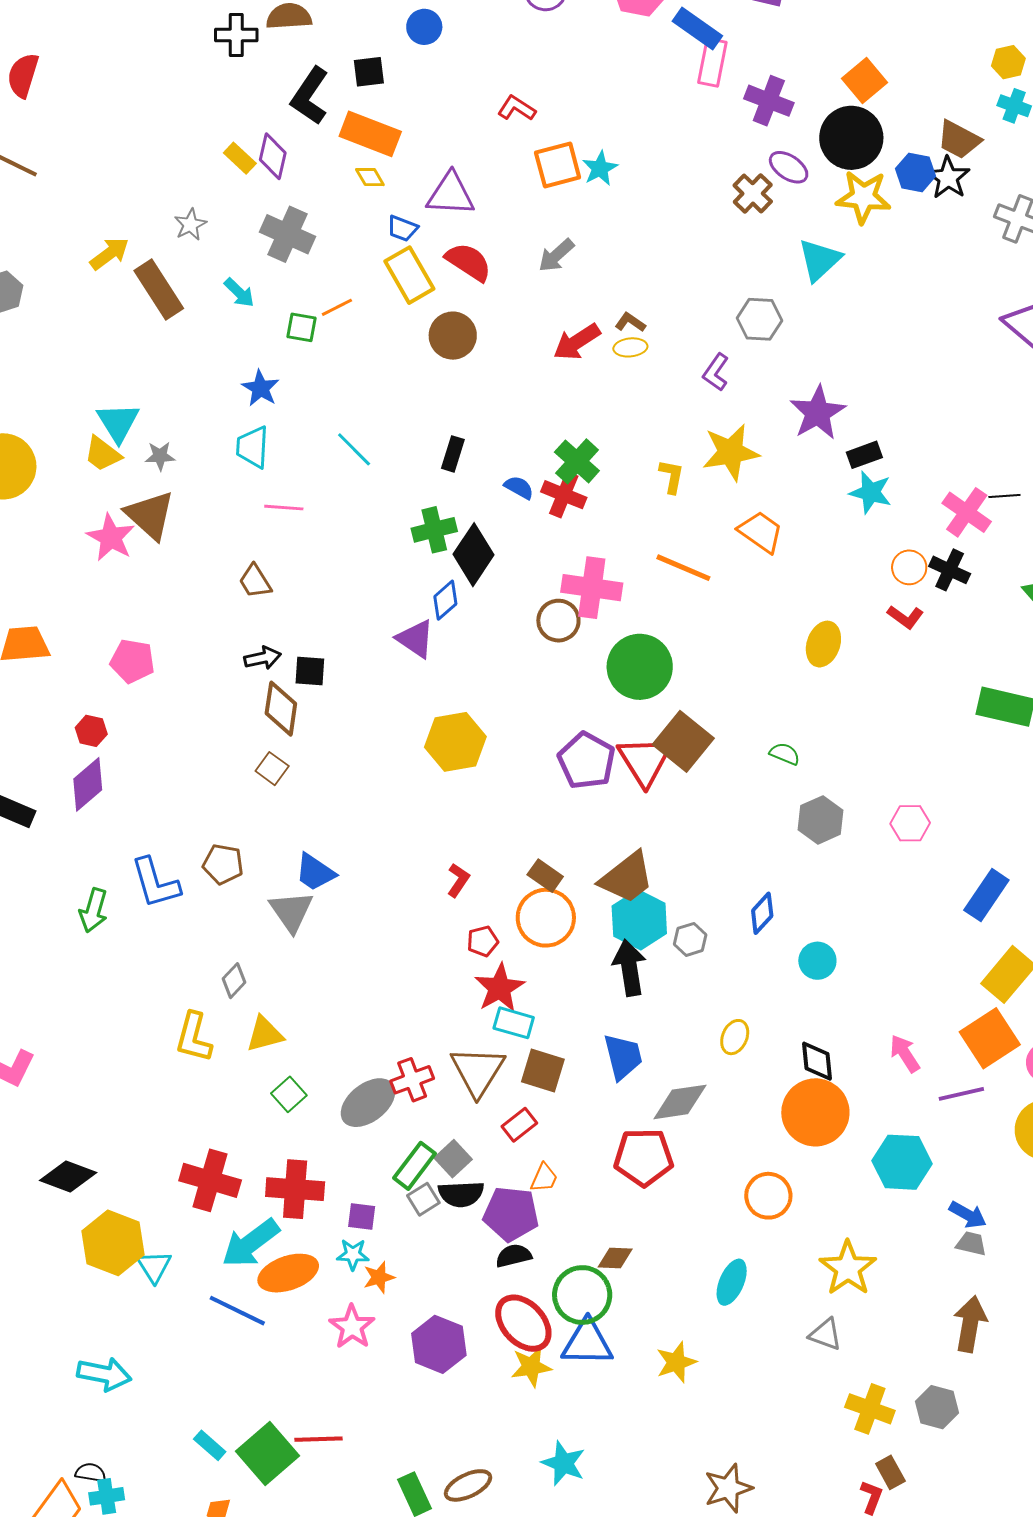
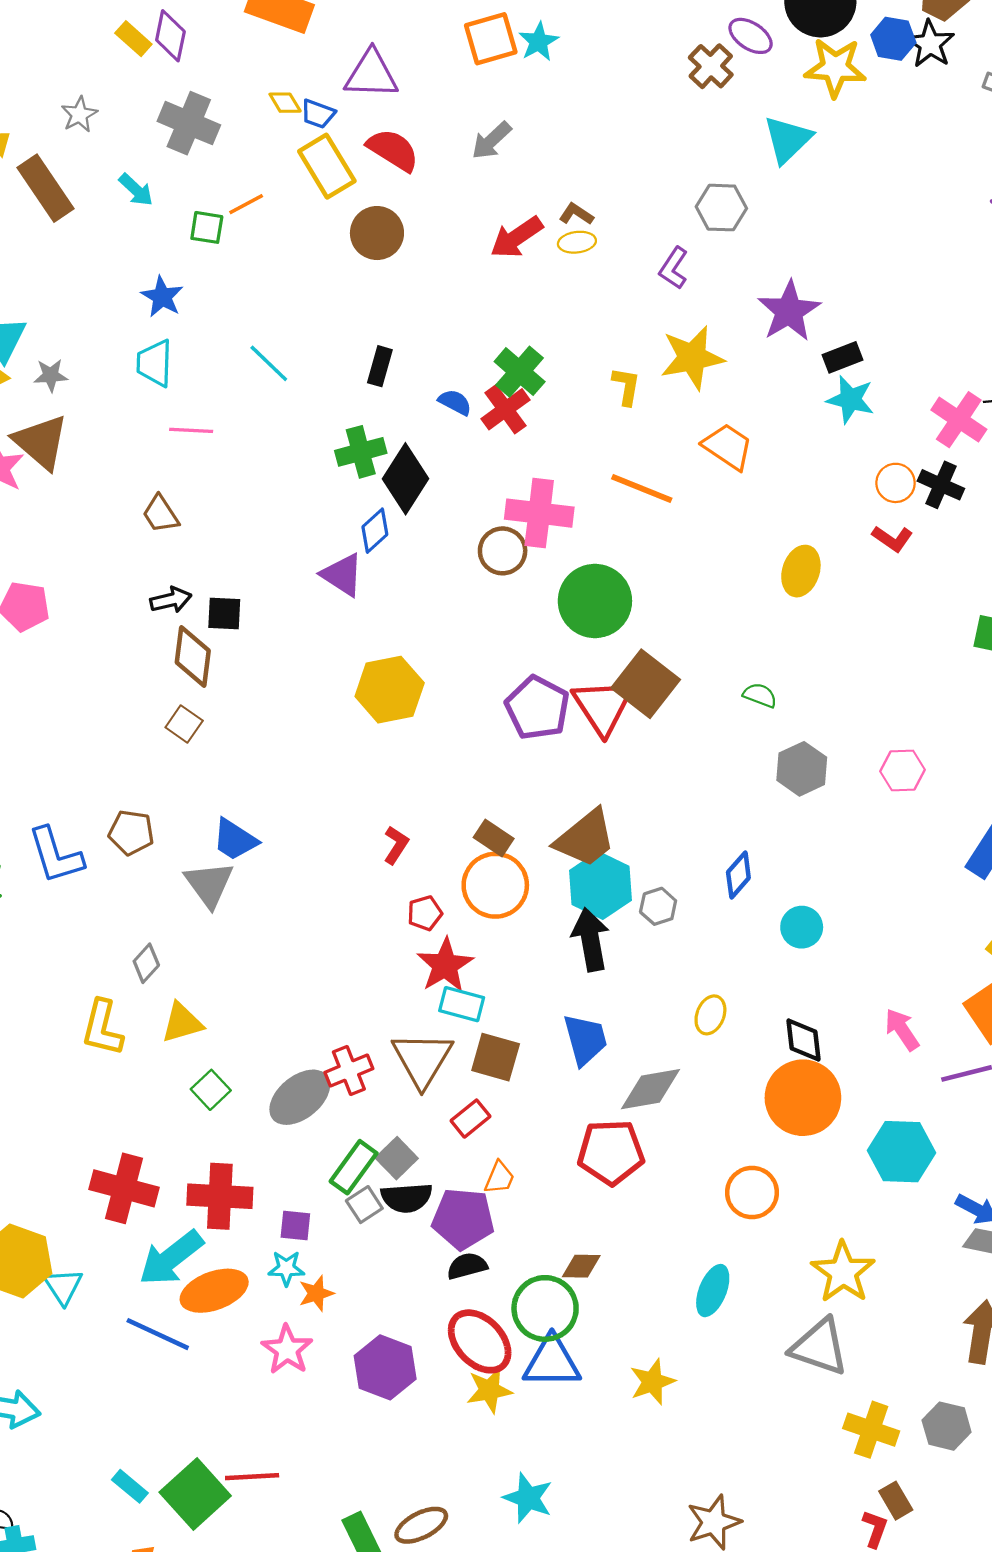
yellow diamond: (370, 177) -> (285, 103), moved
red cross: (564, 495) -> (505, 409), turned 33
gray triangle: (825, 1334) -> (819, 1347), size x1.6

